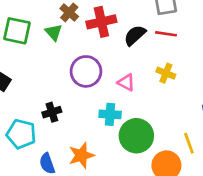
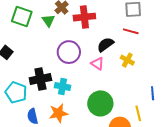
black semicircle: (135, 35) -> (105, 45), moved
black cross: (52, 112) -> (40, 79), size x1.5
cyan cross: (110, 114) -> (63, 86), moved

